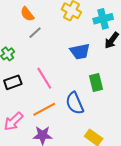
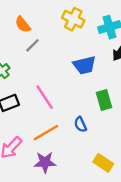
blue semicircle: (75, 103) -> (80, 124), size x0.6

